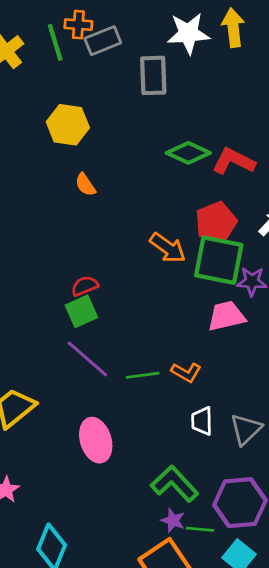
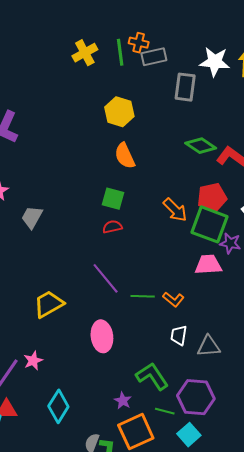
orange semicircle: (85, 185) -> (125, 156), size x1.5
green square: (81, 311) -> (113, 199), moved, turned 30
gray triangle: (246, 429) -> (209, 346), turned 30
purple star: (173, 520) -> (123, 401), moved

